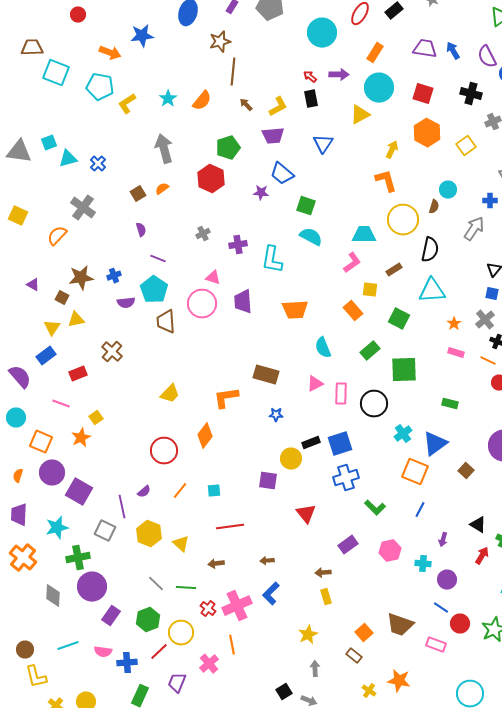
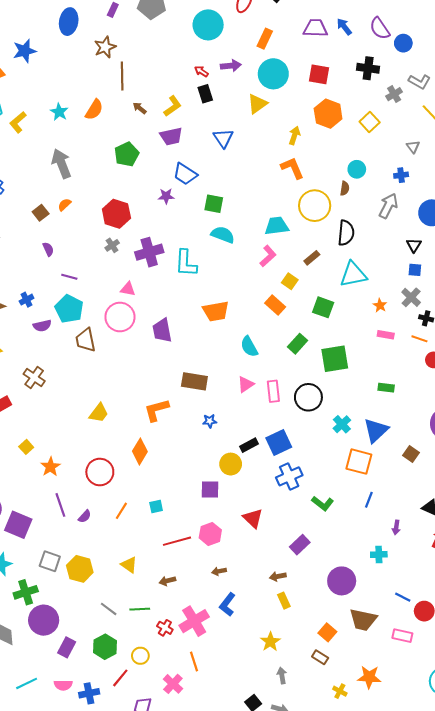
red hexagon: (211, 179) -> (116, 214), moved
purple cross: (238, 245) -> (149, 252), size x1.5
yellow square: (370, 290) -> (290, 281), turned 35
purple trapezoid: (243, 302) -> (162, 330), moved
orange star: (81, 438) -> (50, 467), moved
purple line: (122, 507) -> (60, 505), moved
yellow hexagon: (149, 534) -> (80, 569), moved
pink hexagon: (390, 551) -> (210, 534), moved
purple circle: (447, 580) -> (342, 581), moved, size x1.4
yellow circle: (181, 633) -> (140, 656), size x0.7

